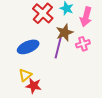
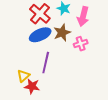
blue ellipse: (28, 47) -> (40, 35), moved
purple line: (58, 48) -> (46, 63), moved

